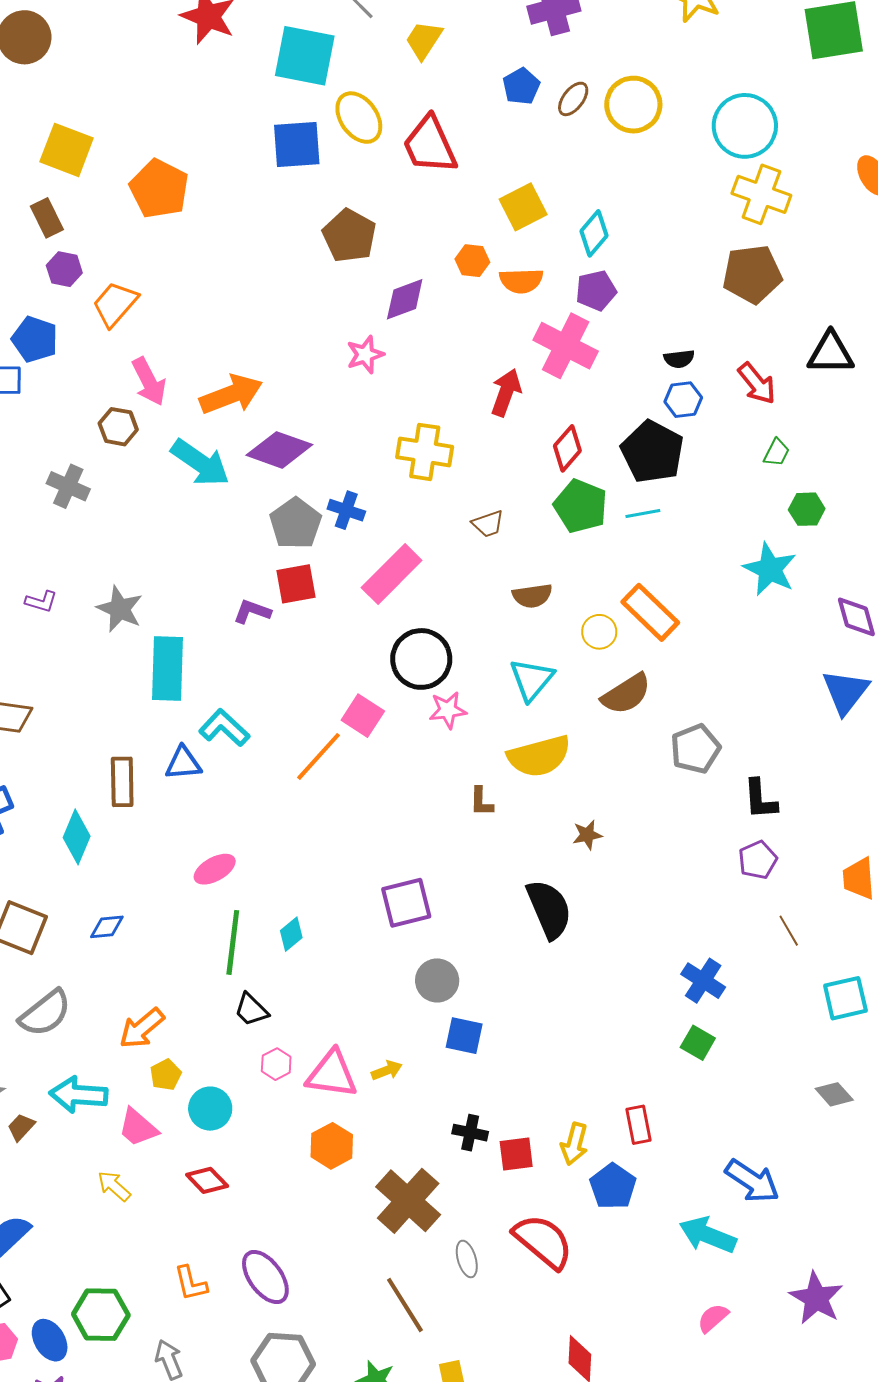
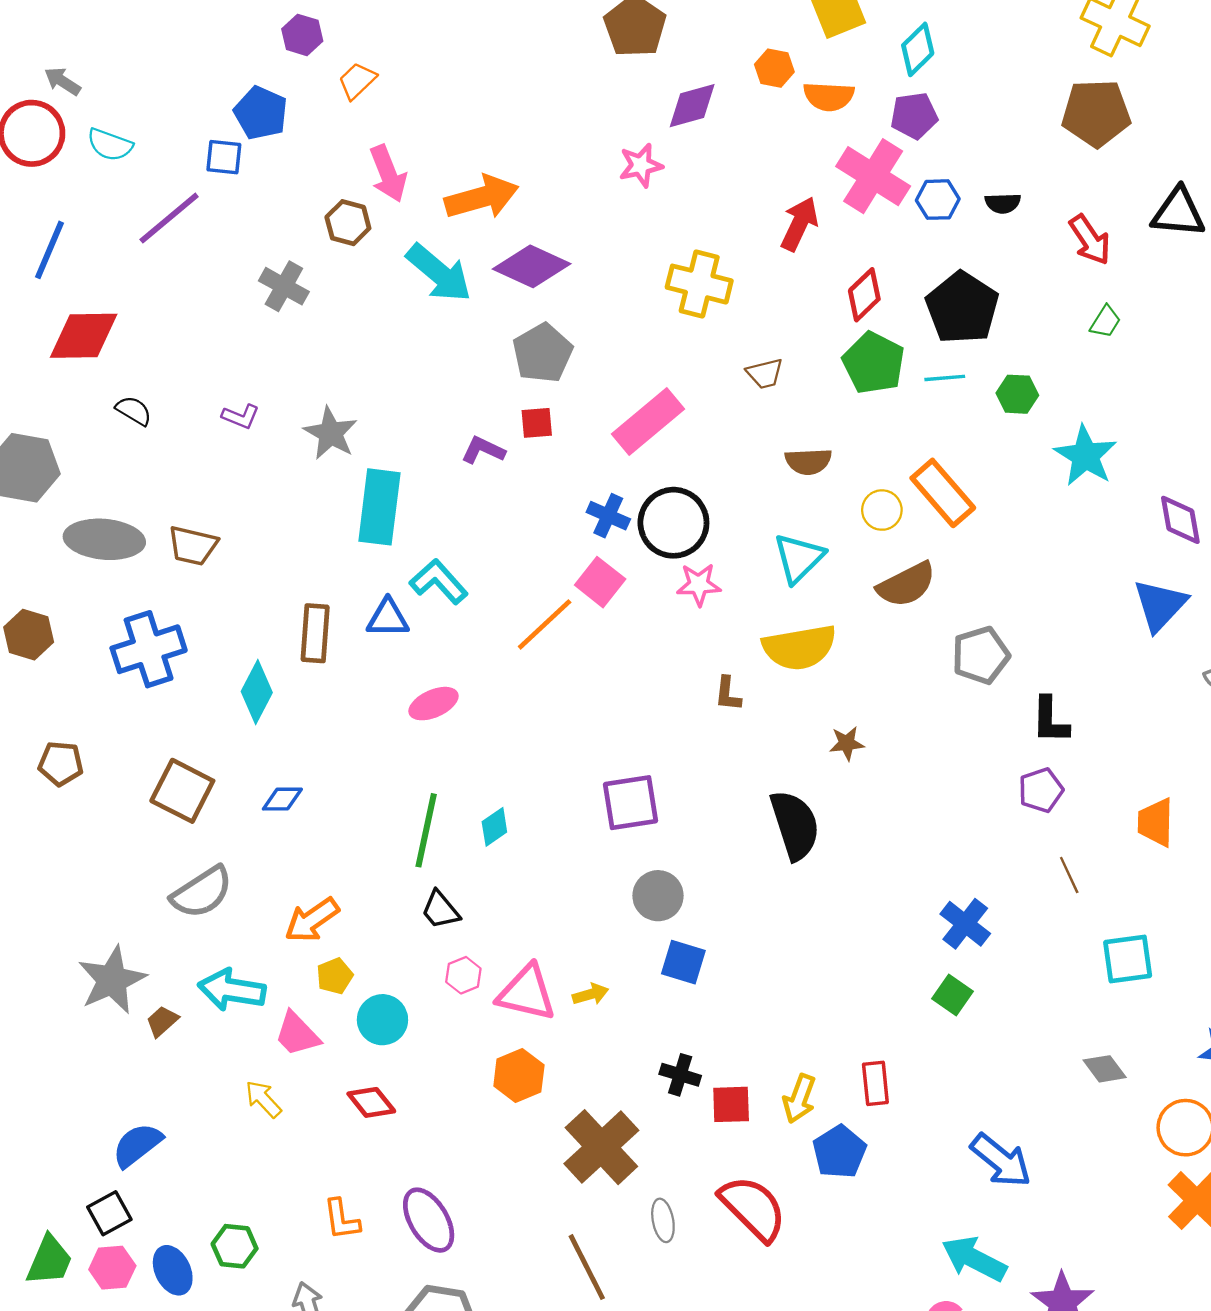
orange trapezoid: (115, 304) -> (357, 81), size x0.7
blue hexagon: (683, 400) -> (938, 200), moved
green hexagon: (807, 509) -> (1017, 394), moved
blue cross: (346, 510) -> (608, 516), moved
red square: (296, 584) -> (537, 423), size x0.7
pink ellipse: (215, 869) -> (434, 704), moved
cyan arrow: (708, 1235) -> (974, 1259), moved
green hexagon: (101, 1315) -> (235, 1246), size x0.7

